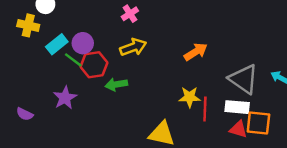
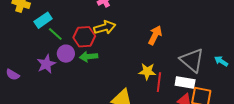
purple circle: (83, 43) -> (66, 54), moved
orange arrow: (196, 52) -> (155, 35), turned -36
red hexagon: (94, 65) -> (84, 37), moved

